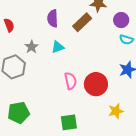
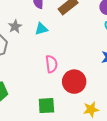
red circle: (96, 84) -> (74, 82), moved
yellow star: (116, 111) -> (91, 109), moved

